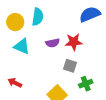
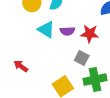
cyan triangle: (22, 46) -> (46, 30), moved
green cross: (86, 84) -> (95, 80), size x1.5

